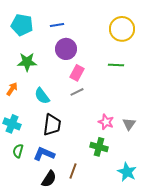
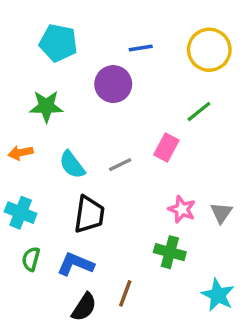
cyan pentagon: (22, 25) -> (58, 43), moved
blue line: (57, 25) -> (141, 48), moved
green line: (116, 65) -> (199, 111), turned -42
pink rectangle: (77, 73) -> (166, 148), moved
orange arrow: (12, 89) -> (21, 153), turned -136
gray line: (77, 92) -> (120, 165), moved

